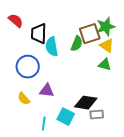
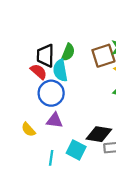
red semicircle: (16, 21) -> (39, 72), moved
green semicircle: (77, 44) -> (68, 52), moved
blue circle: (28, 67) -> (51, 93), moved

